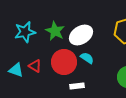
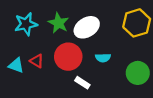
cyan semicircle: (87, 58) -> (103, 58), moved, turned 144
white rectangle: (77, 86) -> (82, 83), turned 40

